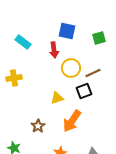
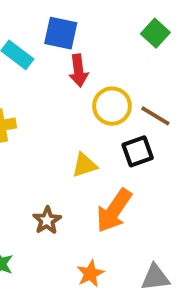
blue square: (67, 31) -> (61, 33), moved
green square: (99, 38) -> (155, 33), moved, turned -32
brown line: (93, 73) -> (155, 116), turned 56

